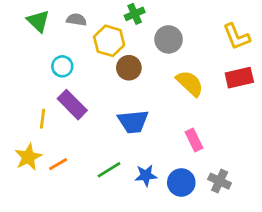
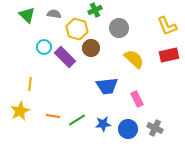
purple rectangle: (72, 105) -> (65, 57), moved
blue trapezoid: (133, 122) -> (107, 86), moved
orange line: (58, 164) -> (53, 116), moved, turned 40

